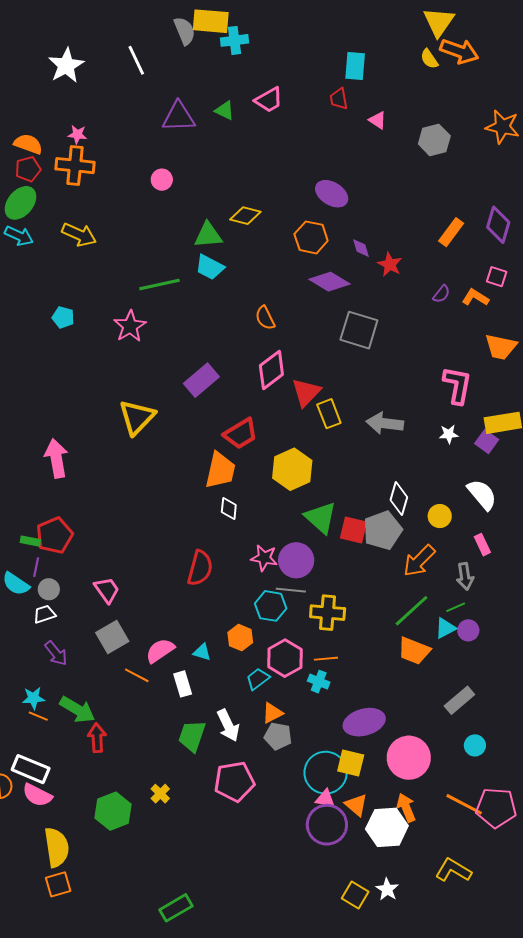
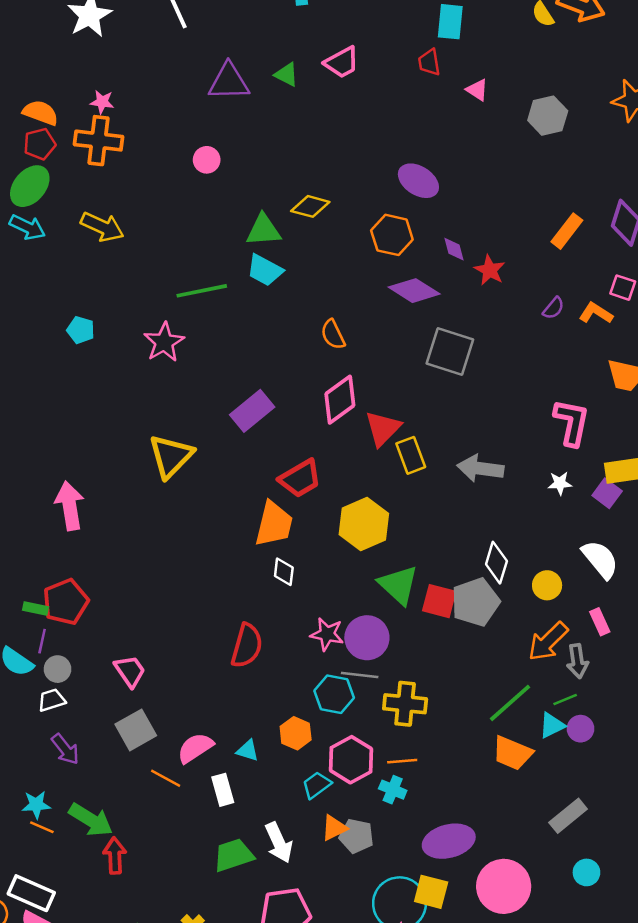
orange arrow: (419, 561) -> (548, 642), moved
green trapezoid: (192, 736) -> (233, 855), turned 52
gray pentagon: (278, 736) -> (356, 836), moved

